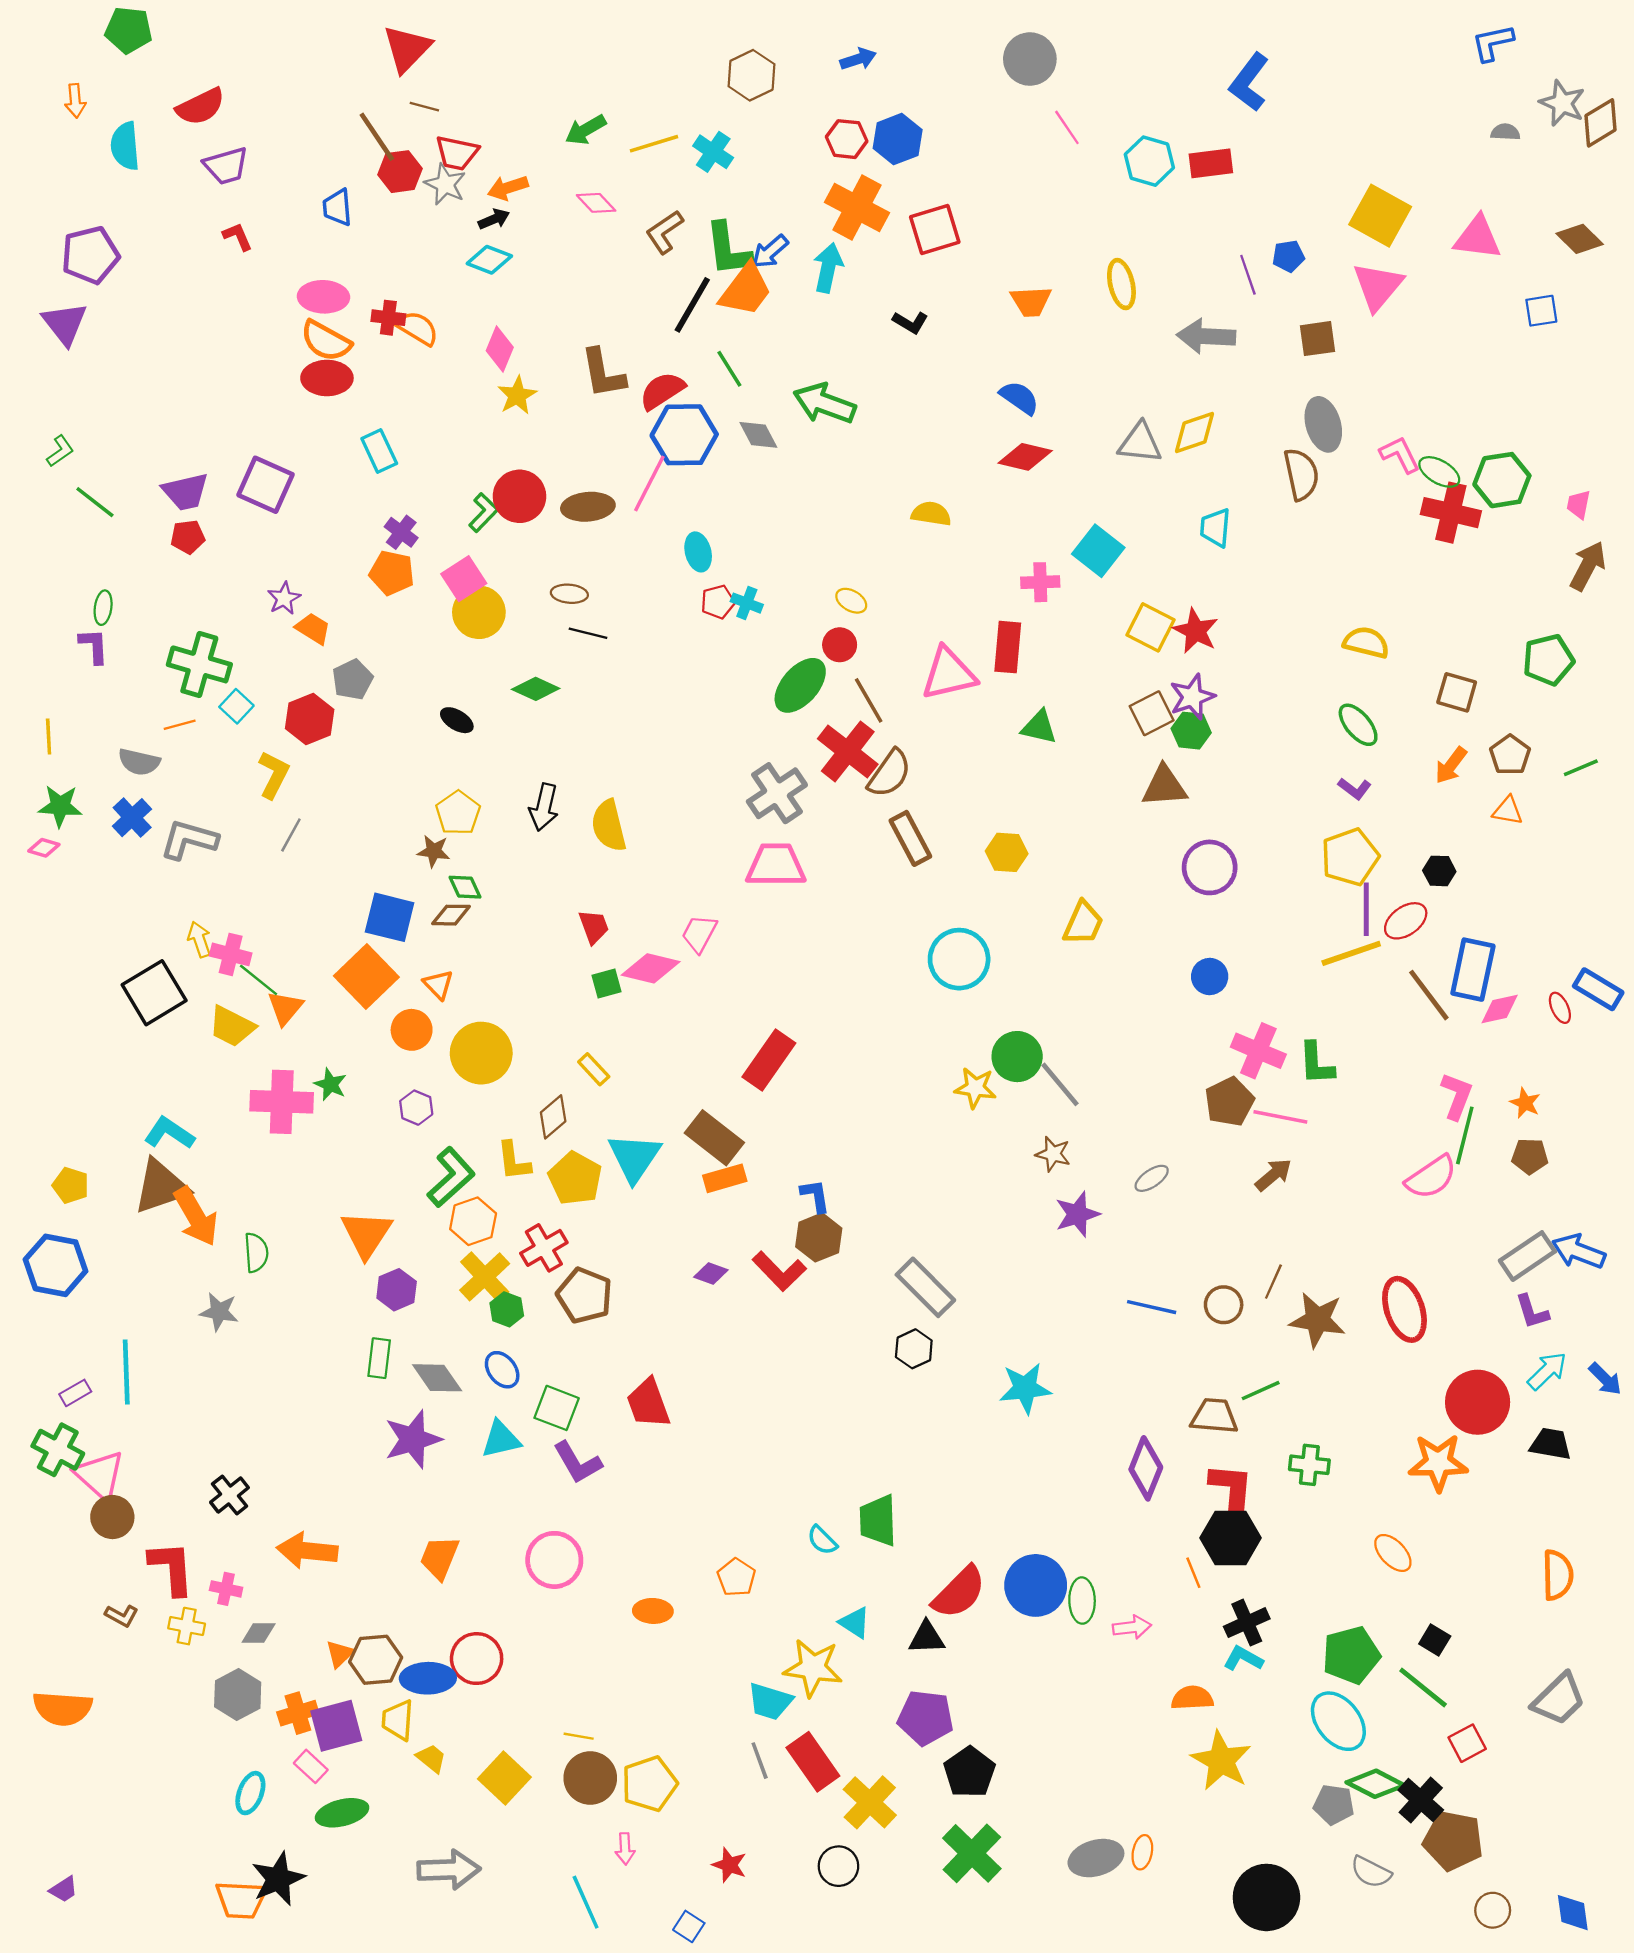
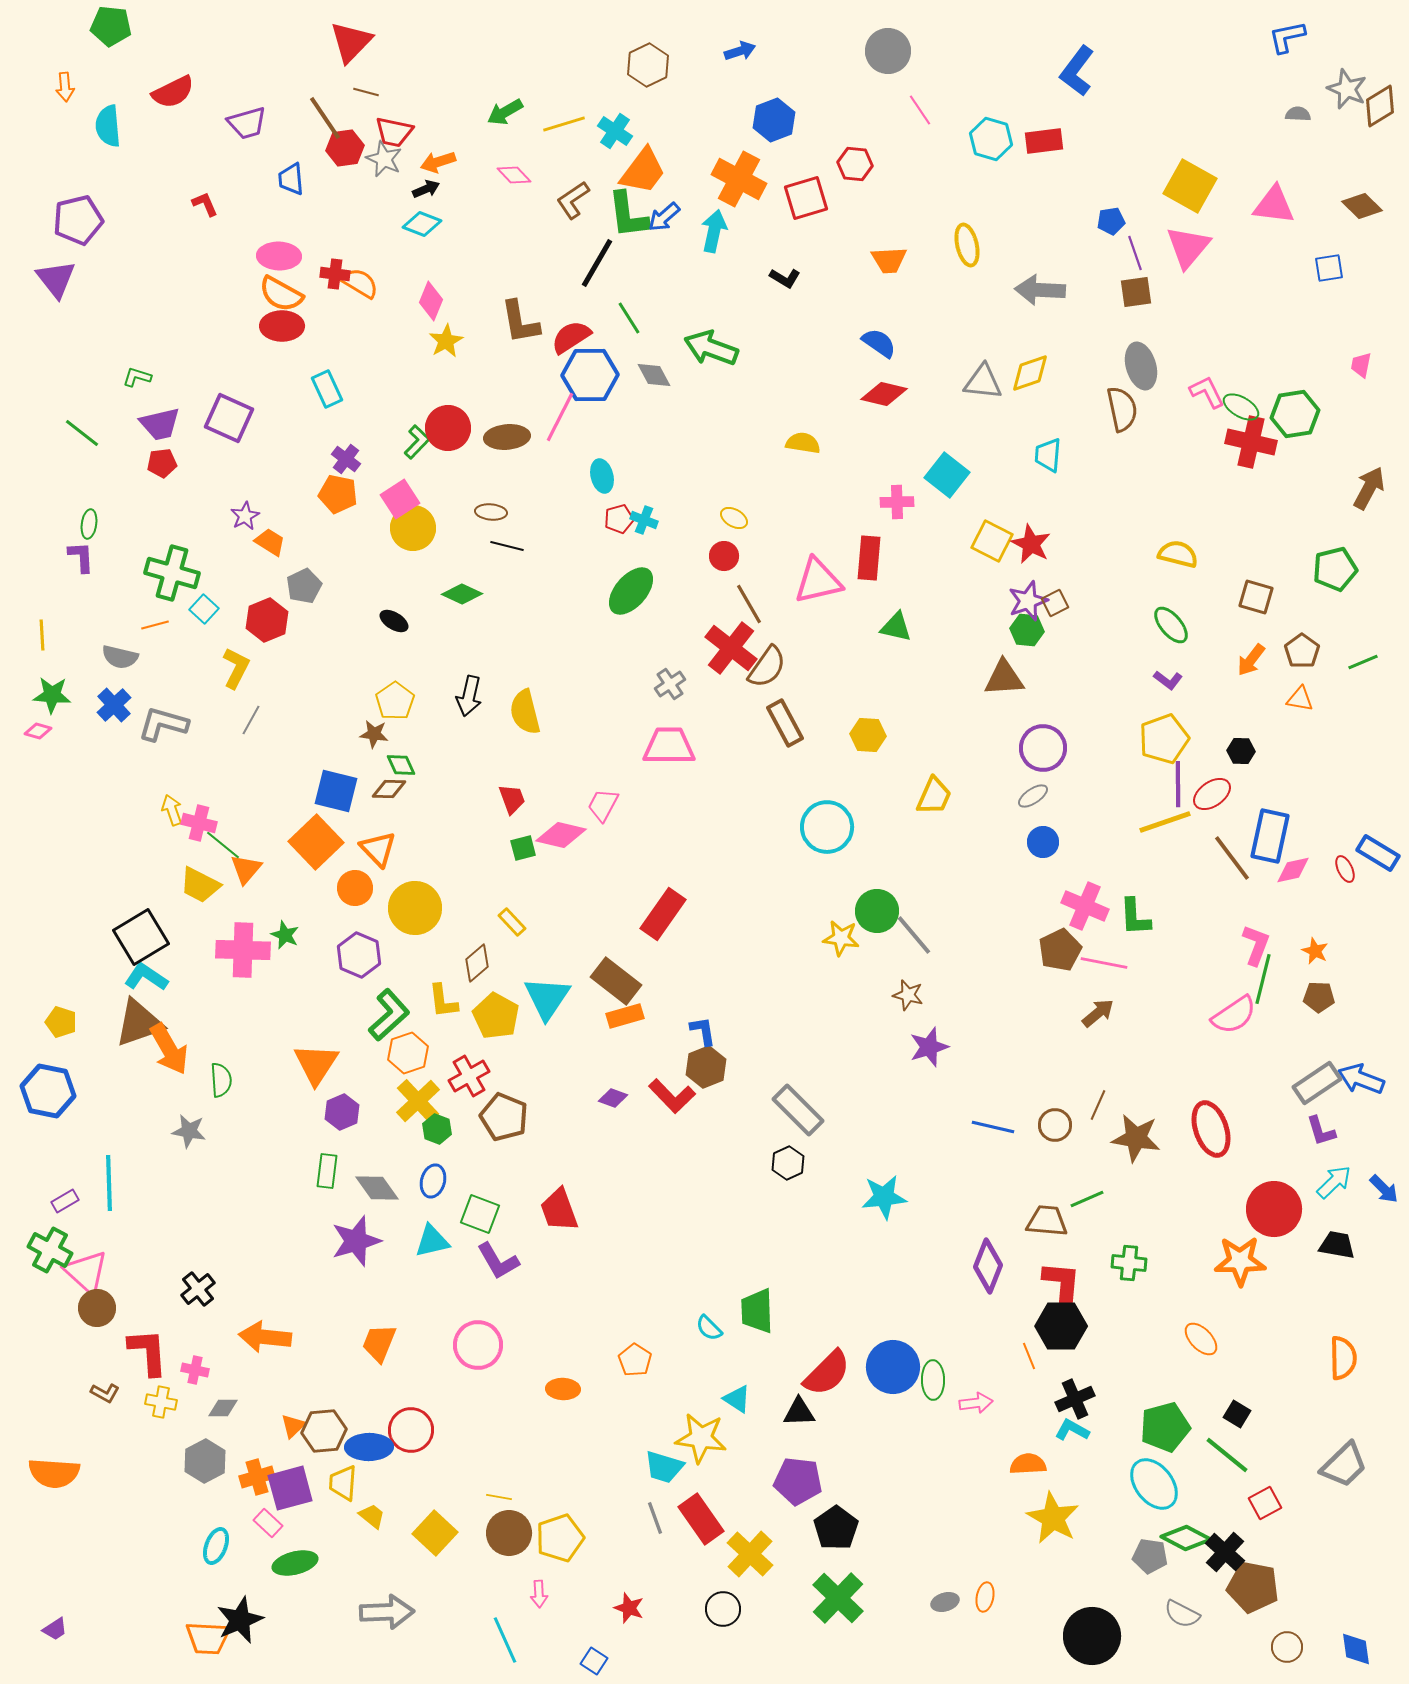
red hexagon: (847, 139) -> (855, 164), moved
purple trapezoid: (226, 166) -> (247, 123), moved
purple line: (1248, 275) -> (1135, 253), moved
orange trapezoid: (746, 290) -> (643, 171), moved
green L-shape: (60, 451) -> (137, 377), moved, turned -128
pink trapezoid: (1578, 504) -> (1361, 365), moved
green ellipse: (800, 685) -> (631, 591), moved
brown square: (1152, 713) -> (1055, 603), moved, size x0.7
gray cross: (777, 793) -> (670, 684), size x0.6
orange triangle: (438, 985) -> (378, 849), size x1.4
black square: (154, 993) -> (141, 937), moved
purple hexagon: (416, 1108) -> (359, 955), size x1.5
gray ellipse: (1152, 1178) -> (1033, 796), moved
blue ellipse: (502, 1370) -> (433, 1181), turned 52
gray ellipse: (1096, 1858) -> (945, 1602), size x0.6

